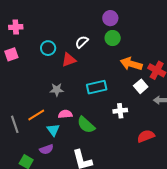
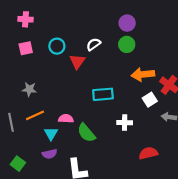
pink square: (11, 54) -> (26, 48), moved
red triangle: (69, 60) -> (77, 61), turned -42
orange arrow: (131, 64) -> (143, 74), turned -30
gray star: (57, 90) -> (29, 89), moved
purple semicircle: (46, 149) -> (50, 154), moved

